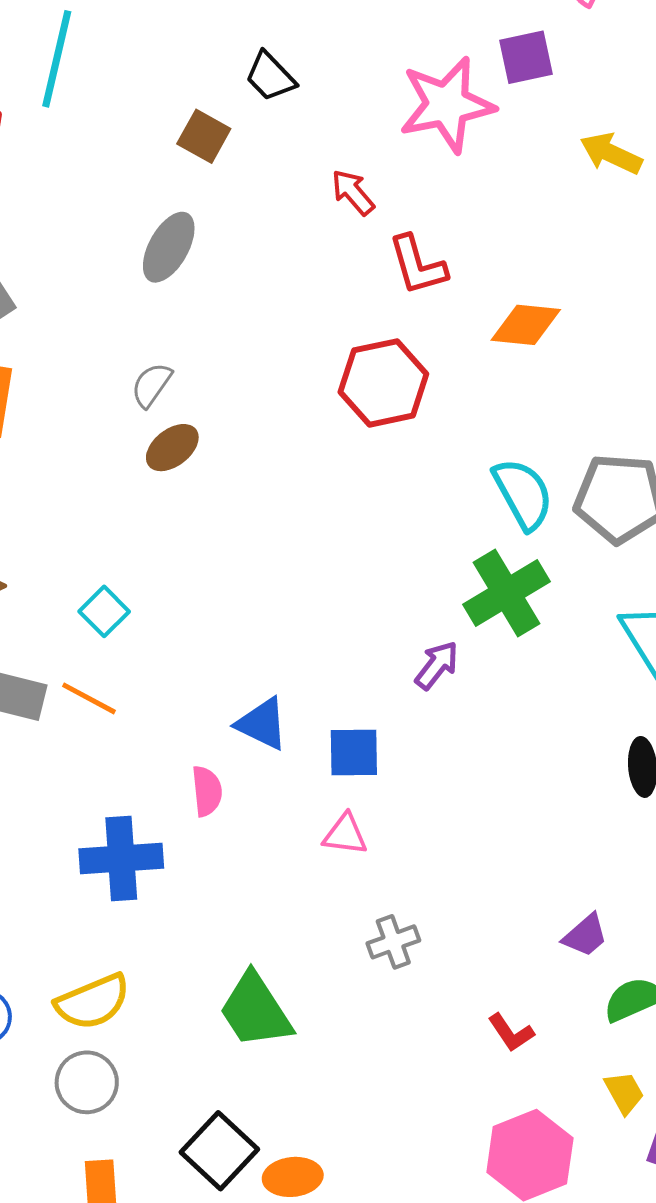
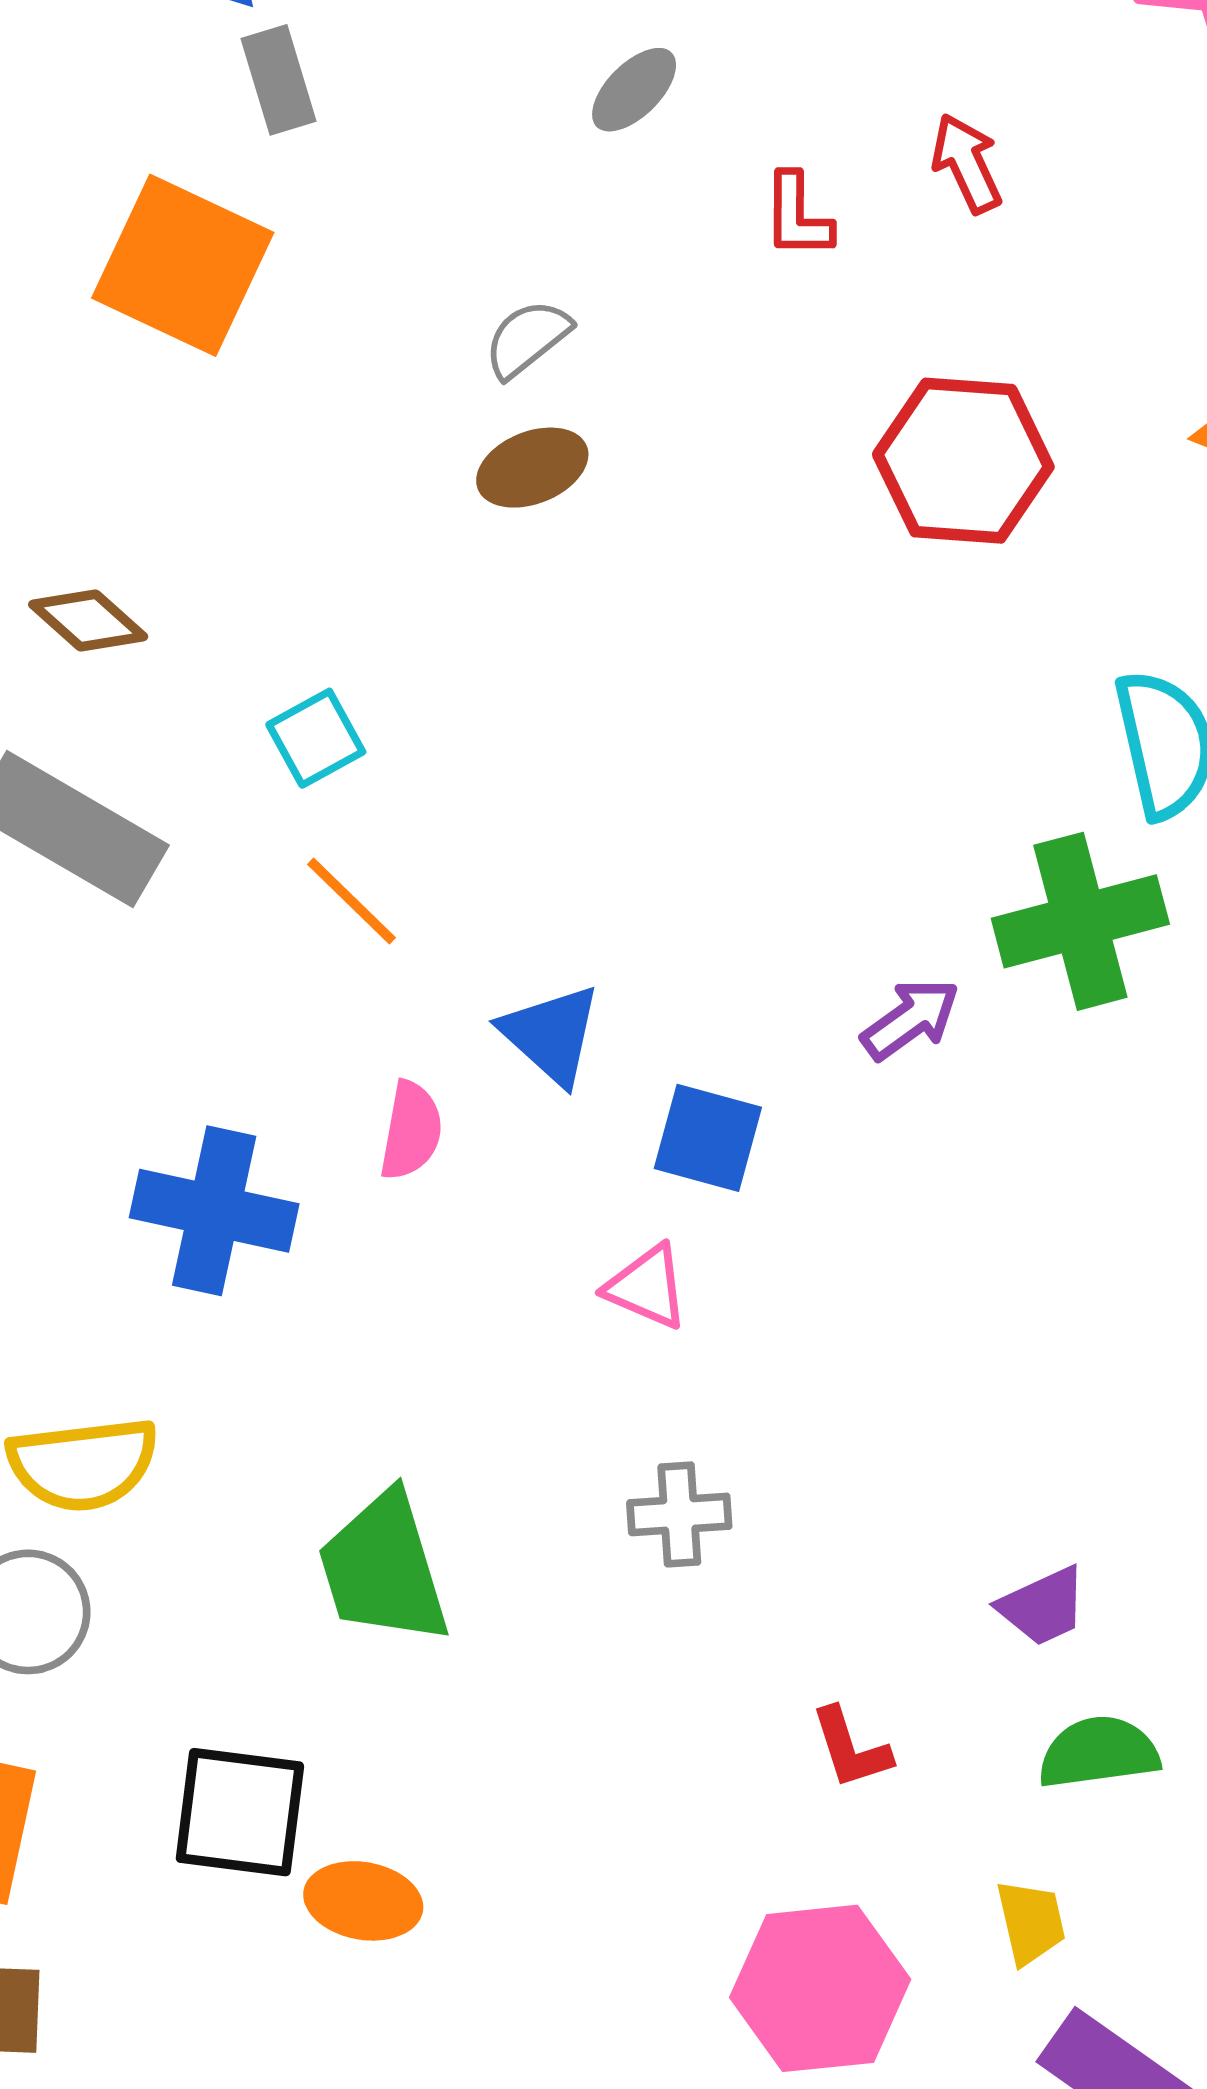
red arrow: (353, 192) -> (967, 163), moved
gray ellipse: (169, 247) -> (634, 90), size x0.7
red L-shape: (418, 265) -> (797, 216), moved, size x0.7
orange line: (89, 698) -> (351, 901), moved
black square: (219, 1151) -> (240, 1812), turned 38

